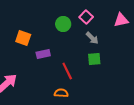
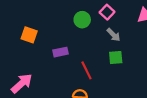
orange square: (23, 38) -> (29, 35), moved

